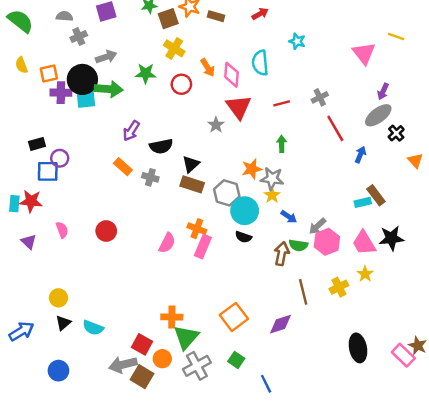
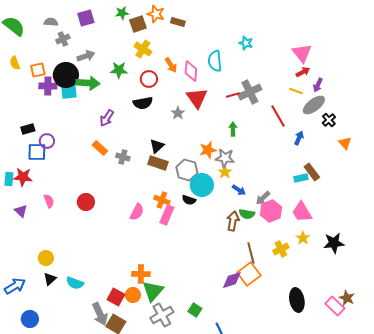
red arrow: (260, 14) -> (303, 72), moved
yellow line: (396, 37) -> (296, 91), moved
gray cross: (320, 97) -> (250, 92), moved, size x1.6
black semicircle: (161, 146) -> (143, 103), moved
black semicircle: (243, 237) -> (189, 200), moved
black star: (391, 238) -> (334, 243), moved
orange square: (234, 317) -> (249, 274), moved
orange circle: (162, 359) -> (133, 295), moved
gray arrow: (123, 365) -> (100, 314), turned -100
blue circle: (58, 371) -> (30, 319), moved

